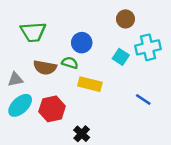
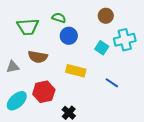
green semicircle: (70, 63) -> (59, 18), moved
blue line: (143, 99) -> (112, 83), moved
cyan ellipse: (20, 105) -> (17, 101), moved

